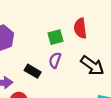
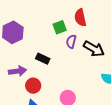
purple semicircle: (55, 60) -> (71, 41), moved

